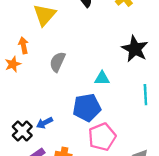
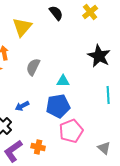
cyan triangle: (102, 78) -> (63, 81), moved
blue arrow: (45, 123) -> (22, 106), moved

